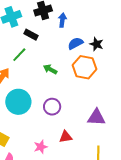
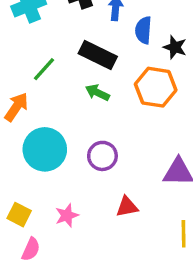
black rectangle: (31, 35) -> (98, 55), moved, size x1.5
blue semicircle: (75, 43) -> (143, 30), moved, turned -56
pink star: (41, 147) -> (67, 215), moved

